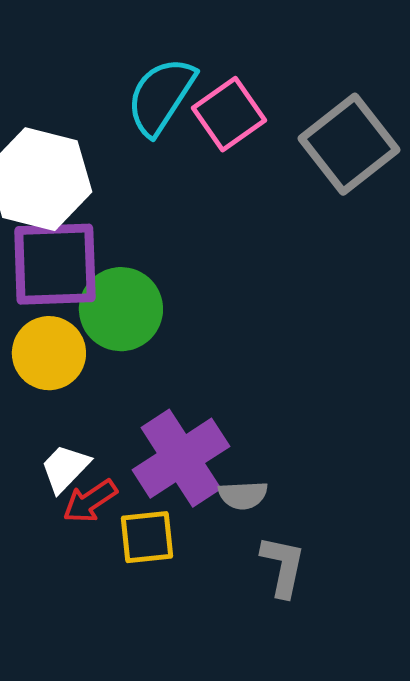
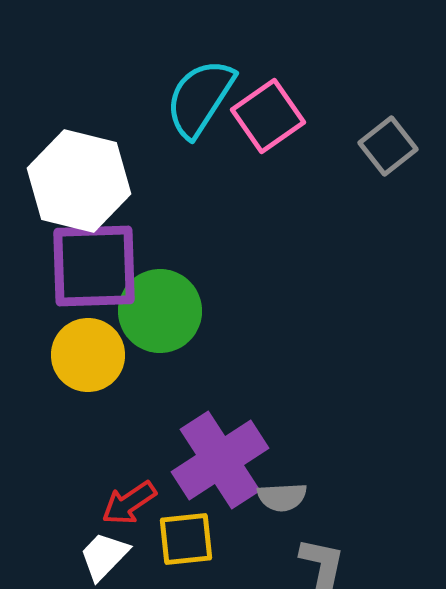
gray square: (349, 144) -> (388, 146), size x0.6
white trapezoid: (65, 468) -> (104, 556), moved

